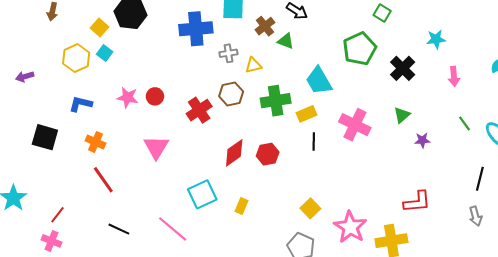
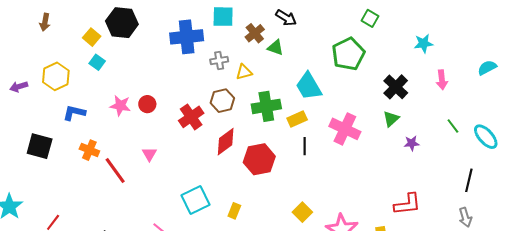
yellow hexagon: (76, 58) -> (56, 76), moved
black cross: (403, 68) -> (396, 87), moved
pink triangle: (156, 147) -> (149, 154), size x0.6
red diamond: (234, 153) -> (226, 142), moved
red hexagon: (268, 154) -> (259, 159), size x1.4
red line: (103, 180) -> (115, 171), moved

